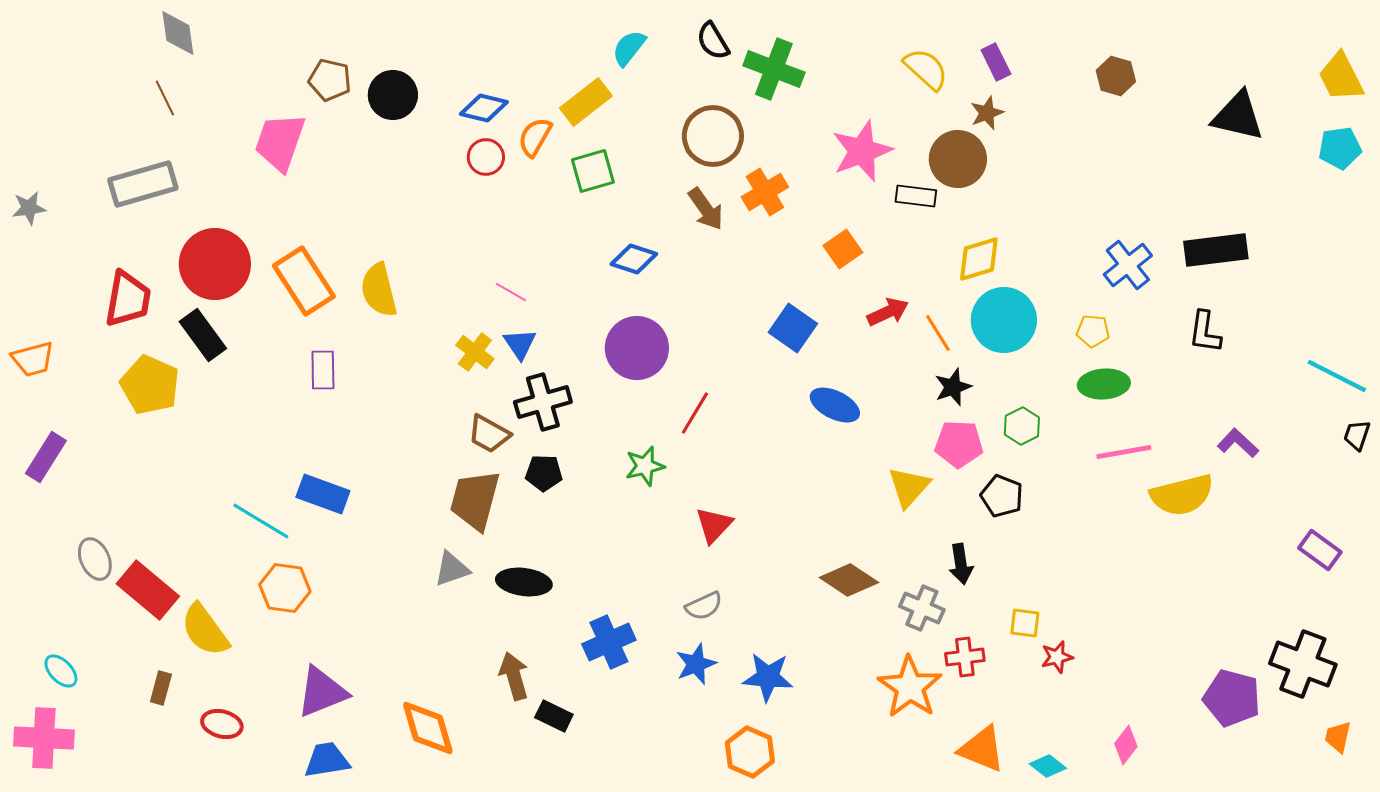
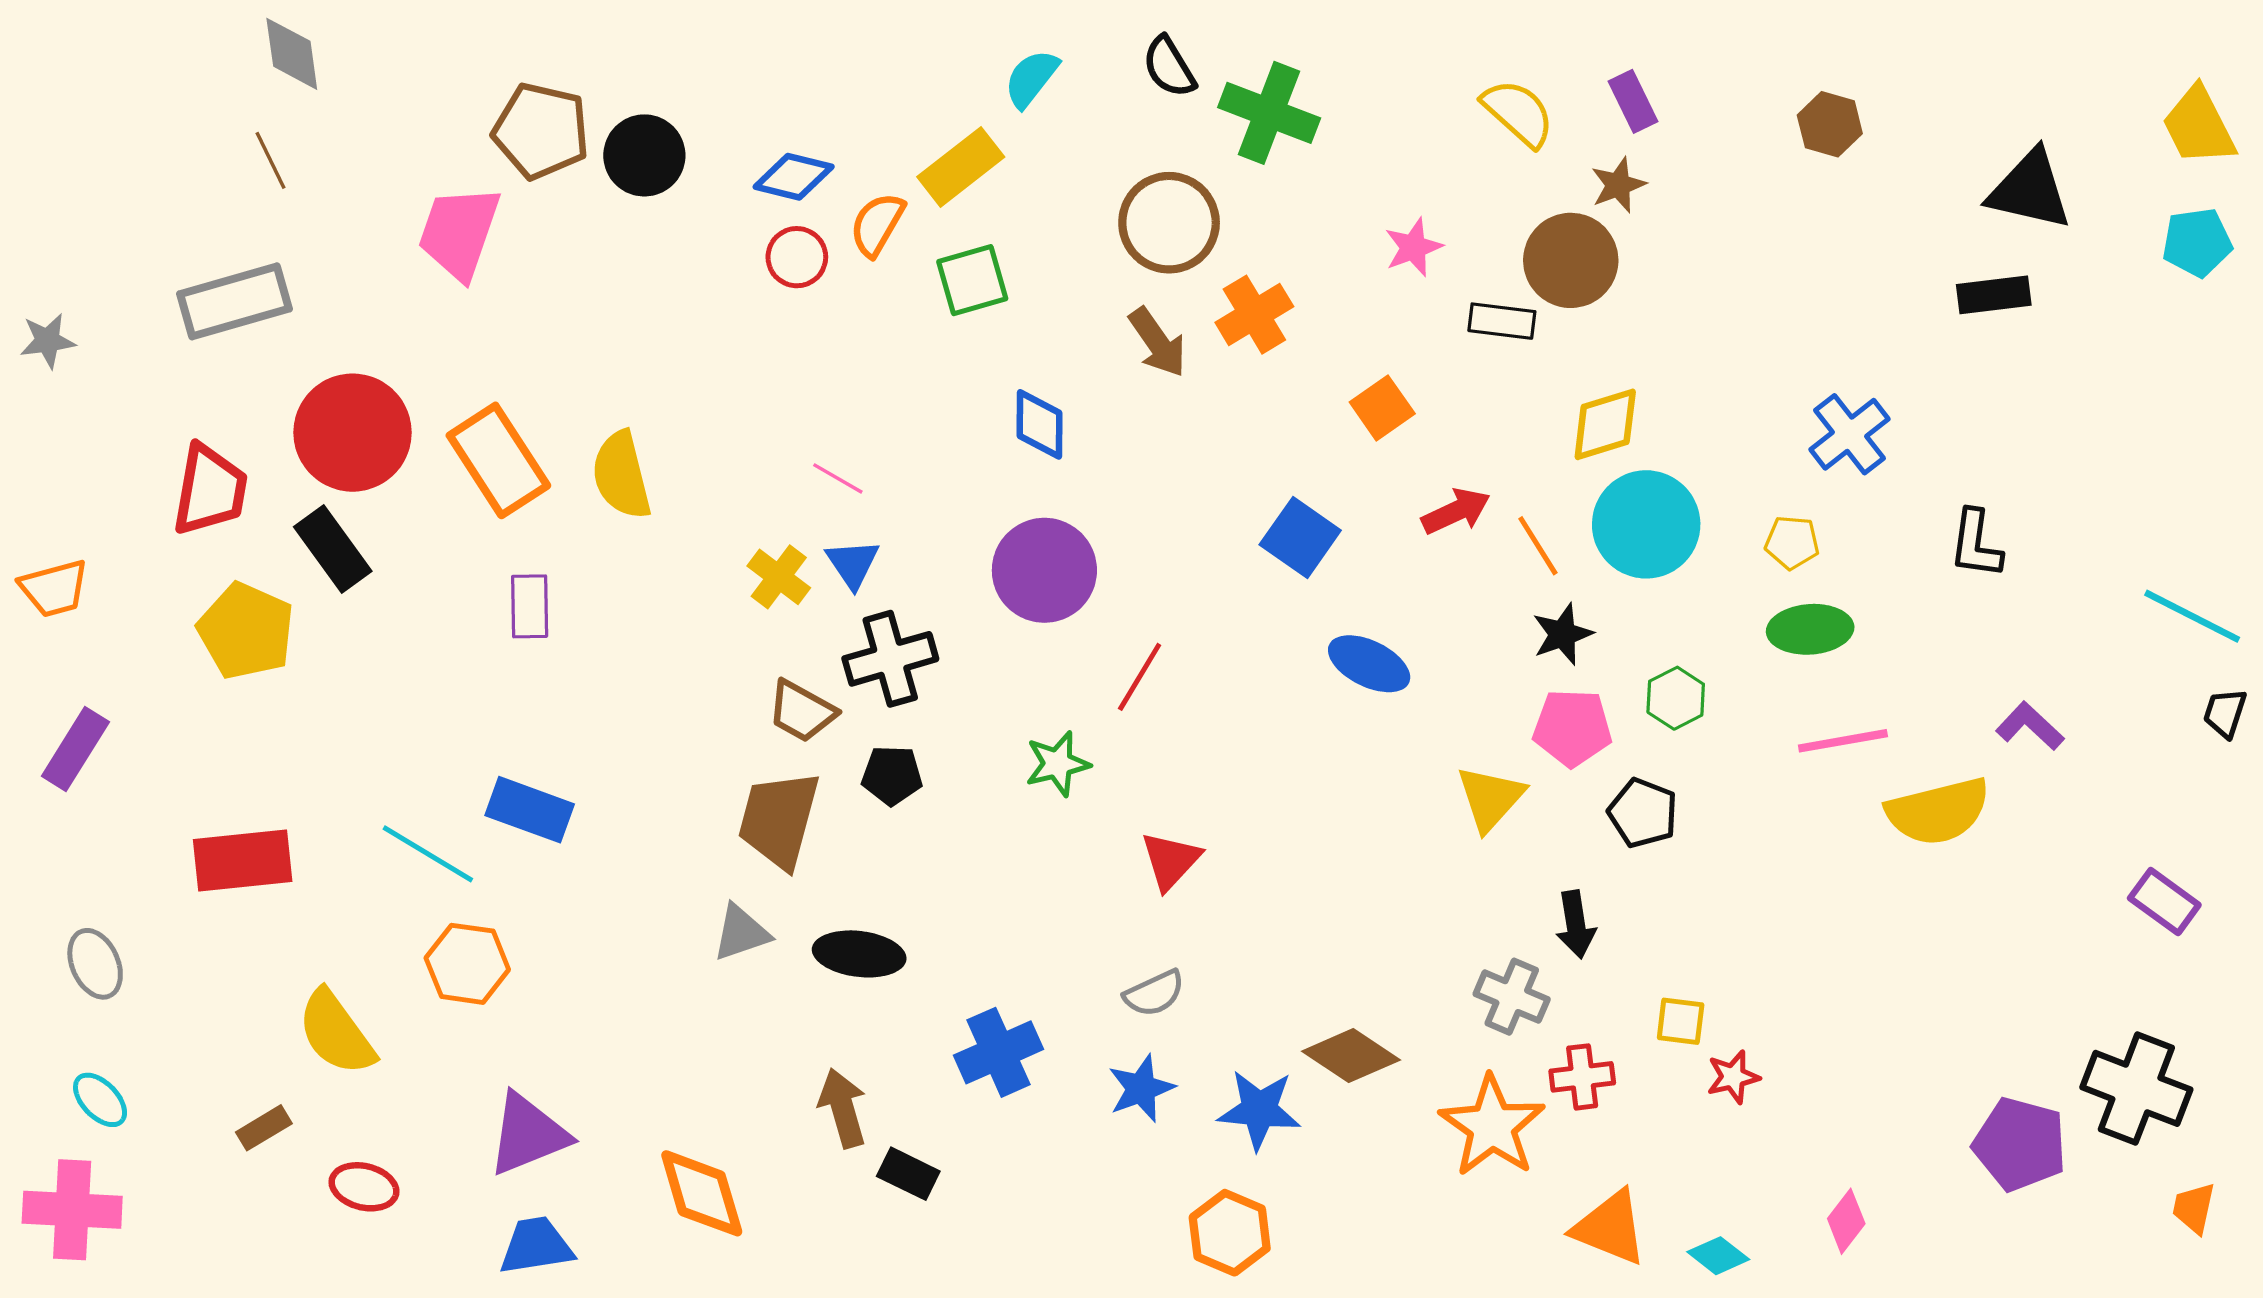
brown pentagon: (330, 80) -> (541, 131), size x1.4
pink star: (862, 151) -> (1413, 247), size x0.6
black rectangle: (1216, 250) -> (1994, 295), moved, size x0.7
blue diamond: (634, 259) -> (1040, 424), turned 72
gray ellipse: (95, 559) -> (95, 964), moved
brown diamond: (849, 580) -> (1351, 1056), moved
red rectangle: (148, 590) -> (243, 861), moved, turned -46
brown rectangle: (161, 688) -> (264, 1128), turned 44

